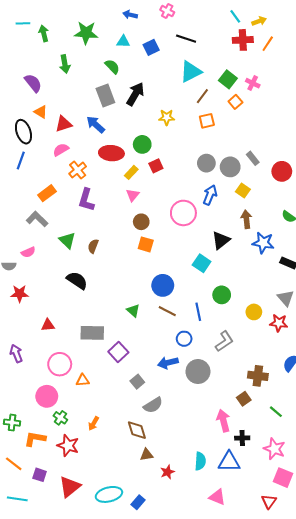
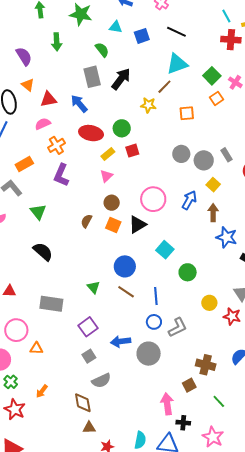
brown line: (202, 96) -> (164, 87), moved
blue arrow: (210, 195) -> (189, 200), moved
black triangle: (221, 240) -> (137, 225), moved
brown semicircle: (93, 246) -> (86, 221), moved
green circle: (222, 295) -> (188, 272), moved
blue circle: (184, 339) -> (154, 322), moved
purple square: (118, 352) -> (88, 327), moved

